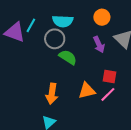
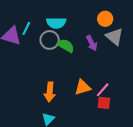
orange circle: (102, 17) -> (105, 19), moved
green semicircle: (68, 57) -> (66, 46), moved
red square: (109, 77) -> (104, 103), moved

